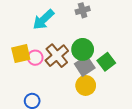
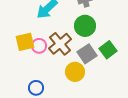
green circle: (83, 49) -> (85, 26), moved
yellow circle: (86, 85) -> (75, 72), moved

